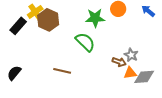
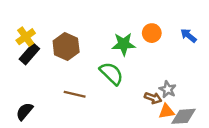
yellow cross: (35, 12) -> (26, 37), moved
brown line: (62, 71) -> (75, 94), moved

